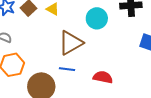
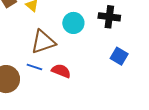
red semicircle: (103, 77) -> (61, 71), moved

